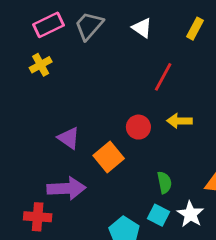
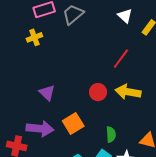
white triangle: (142, 28) -> (125, 16), moved
yellow arrow: (179, 121) -> (128, 92), size x1.4
orange square: (109, 157) -> (73, 123), moved

